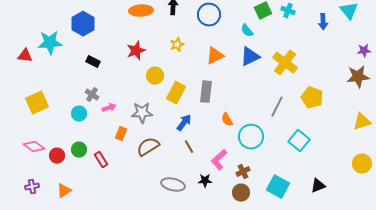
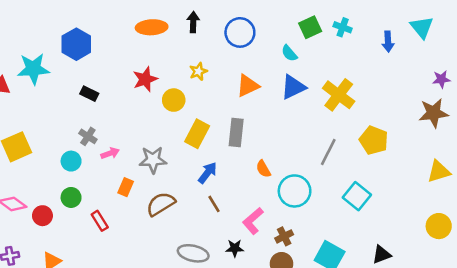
yellow circle: (155, 76) -> (174, 100), moved
green circle: (79, 150) -> (71, 197), moved

